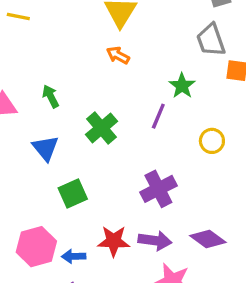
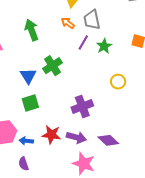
gray trapezoid: (211, 40) -> (92, 20), moved
green arrow: (51, 96) -> (32, 30), moved, size x1.5
purple line: (158, 116) -> (83, 42), moved
blue triangle: (45, 148) -> (28, 76), moved

